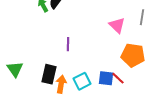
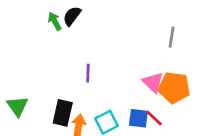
gray line: (142, 17) -> (172, 37), moved
pink triangle: (117, 25) -> (153, 82), moved

